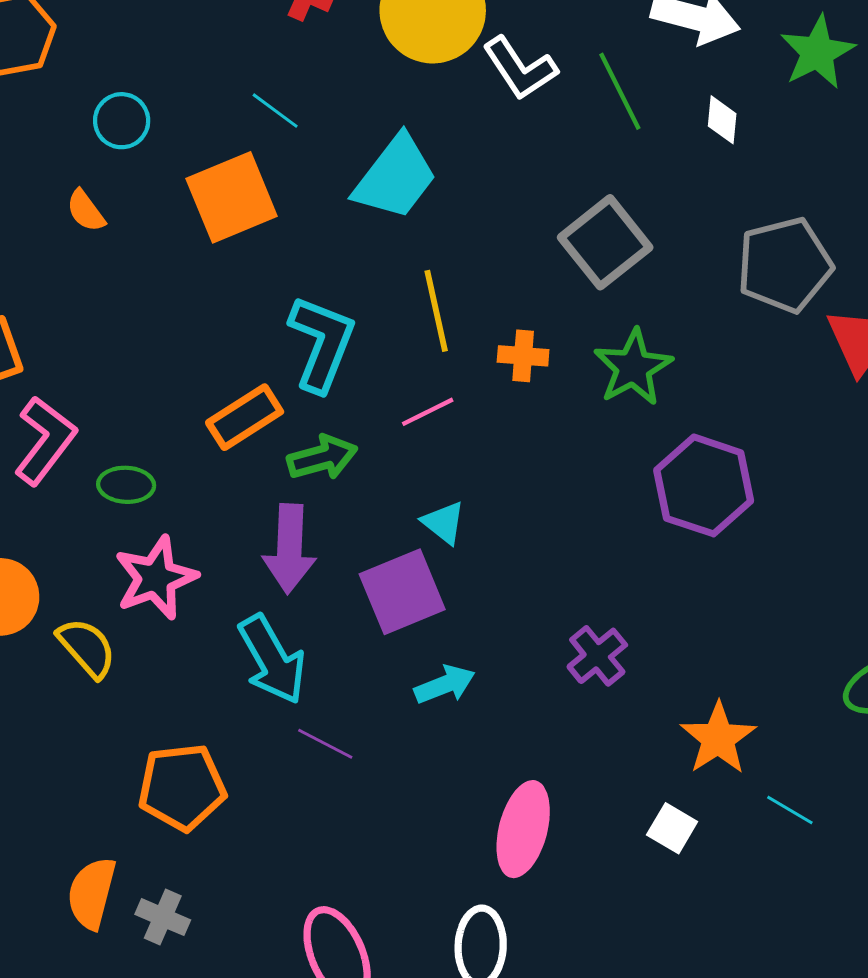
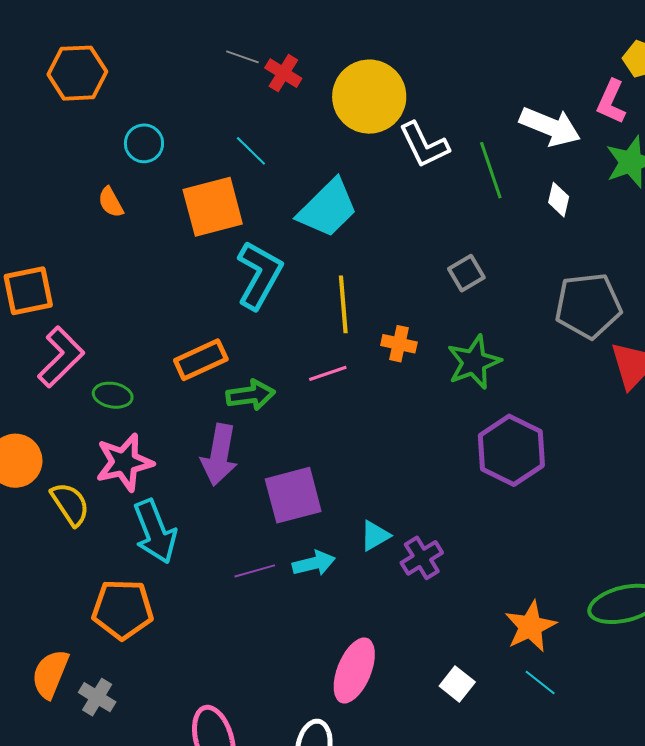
gray square: (605, 242) -> (466, 273), size x0.6
cyan L-shape: (322, 343) -> (259, 275), moved
cyan triangle: (444, 523) -> (375, 536), moved, turned 44
cyan arrow: (272, 660) -> (155, 531), moved
orange star: (718, 738) -> (530, 626), moved
purple line: (325, 744) -> (255, 571), moved, turned -51

